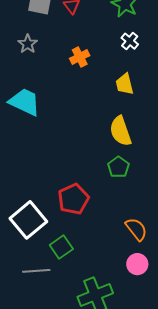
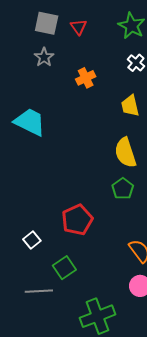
gray star: (28, 44) -> (44, 57), moved
white square: (28, 220) -> (32, 240), size x0.5

